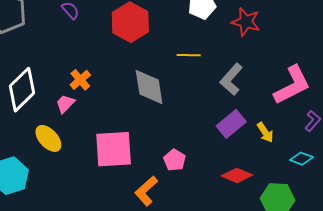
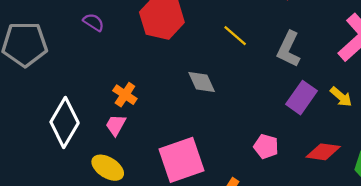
yellow line: (189, 55) -> (235, 36), turned 55
gray diamond: (149, 87) -> (202, 82), size x0.7
pink pentagon: (175, 160) -> (266, 147), moved

